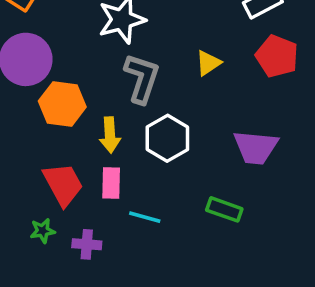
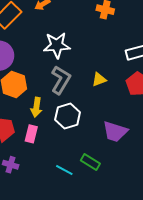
cyan line: (145, 217) -> (64, 170), moved

